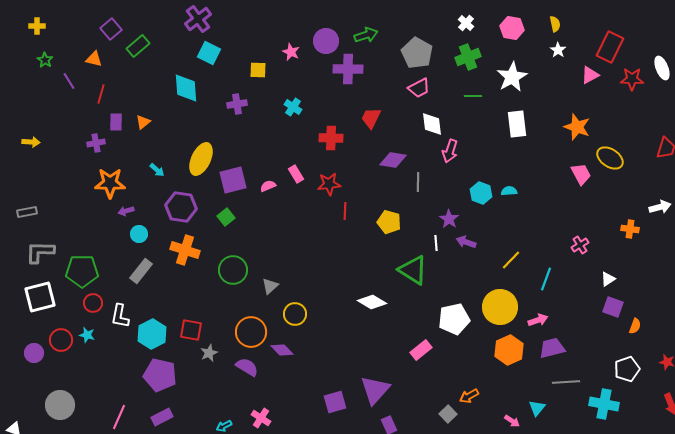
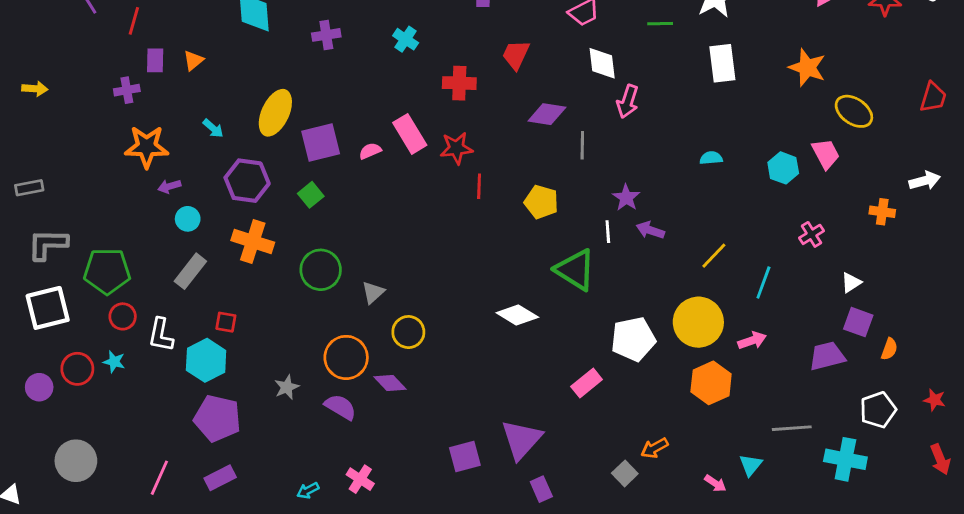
pink rectangle: (296, 174) -> (410, 134), size x1.5
pink trapezoid: (581, 174) -> (826, 154), moved
cyan hexagon: (481, 193) -> (783, 168), moved
red square: (191, 330) -> (226, 322), moved, size x0.7
purple trapezoid: (552, 348) -> (827, 356), moved

